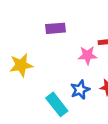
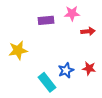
pink star: (87, 55) -> (72, 13), moved

